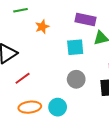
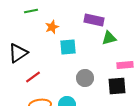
cyan square: (75, 47) -> (68, 47), moved

